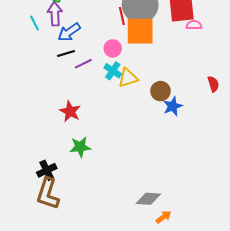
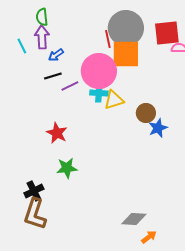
blue arrow: (69, 32) -> (56, 55), size x0.7
pink circle: (113, 48) -> (99, 71), size x2.0
cyan cross: (113, 71) -> (99, 93), turned -30

